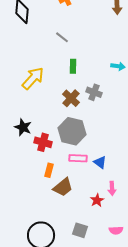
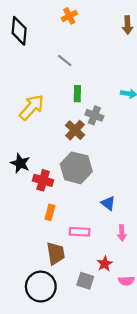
gray cross: (94, 92) -> (94, 115), moved
pink rectangle: (78, 158) -> (80, 232), moved
brown trapezoid: (63, 187) -> (56, 253), moved, turned -60
red star: (97, 200) -> (105, 264), moved

